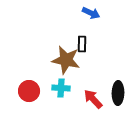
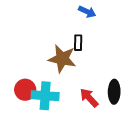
cyan cross: (61, 88) -> (45, 96), moved, size x1.5

